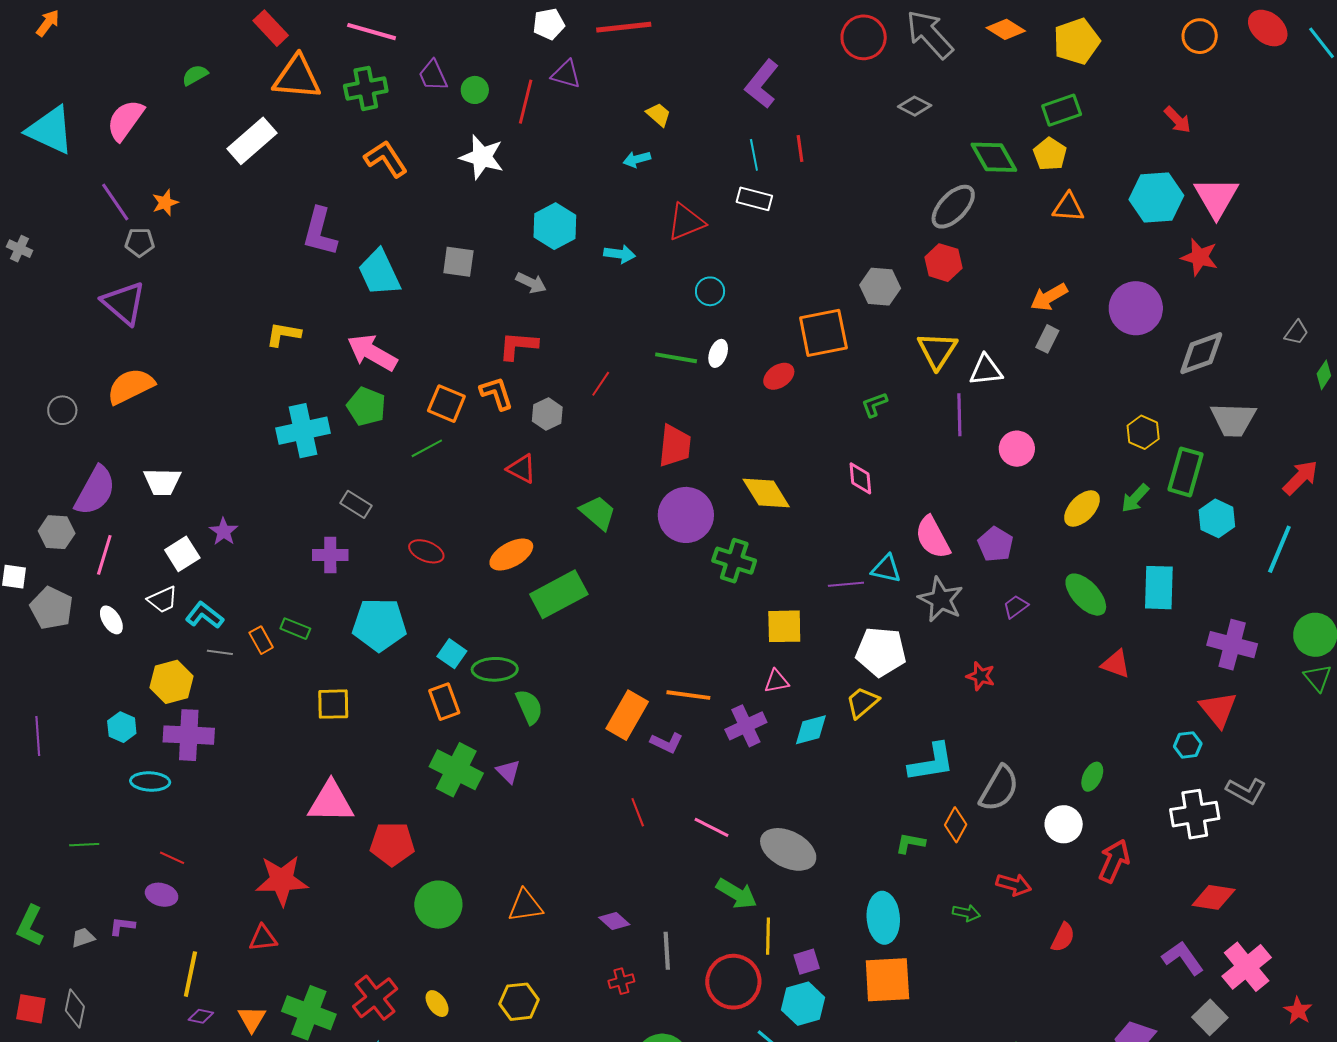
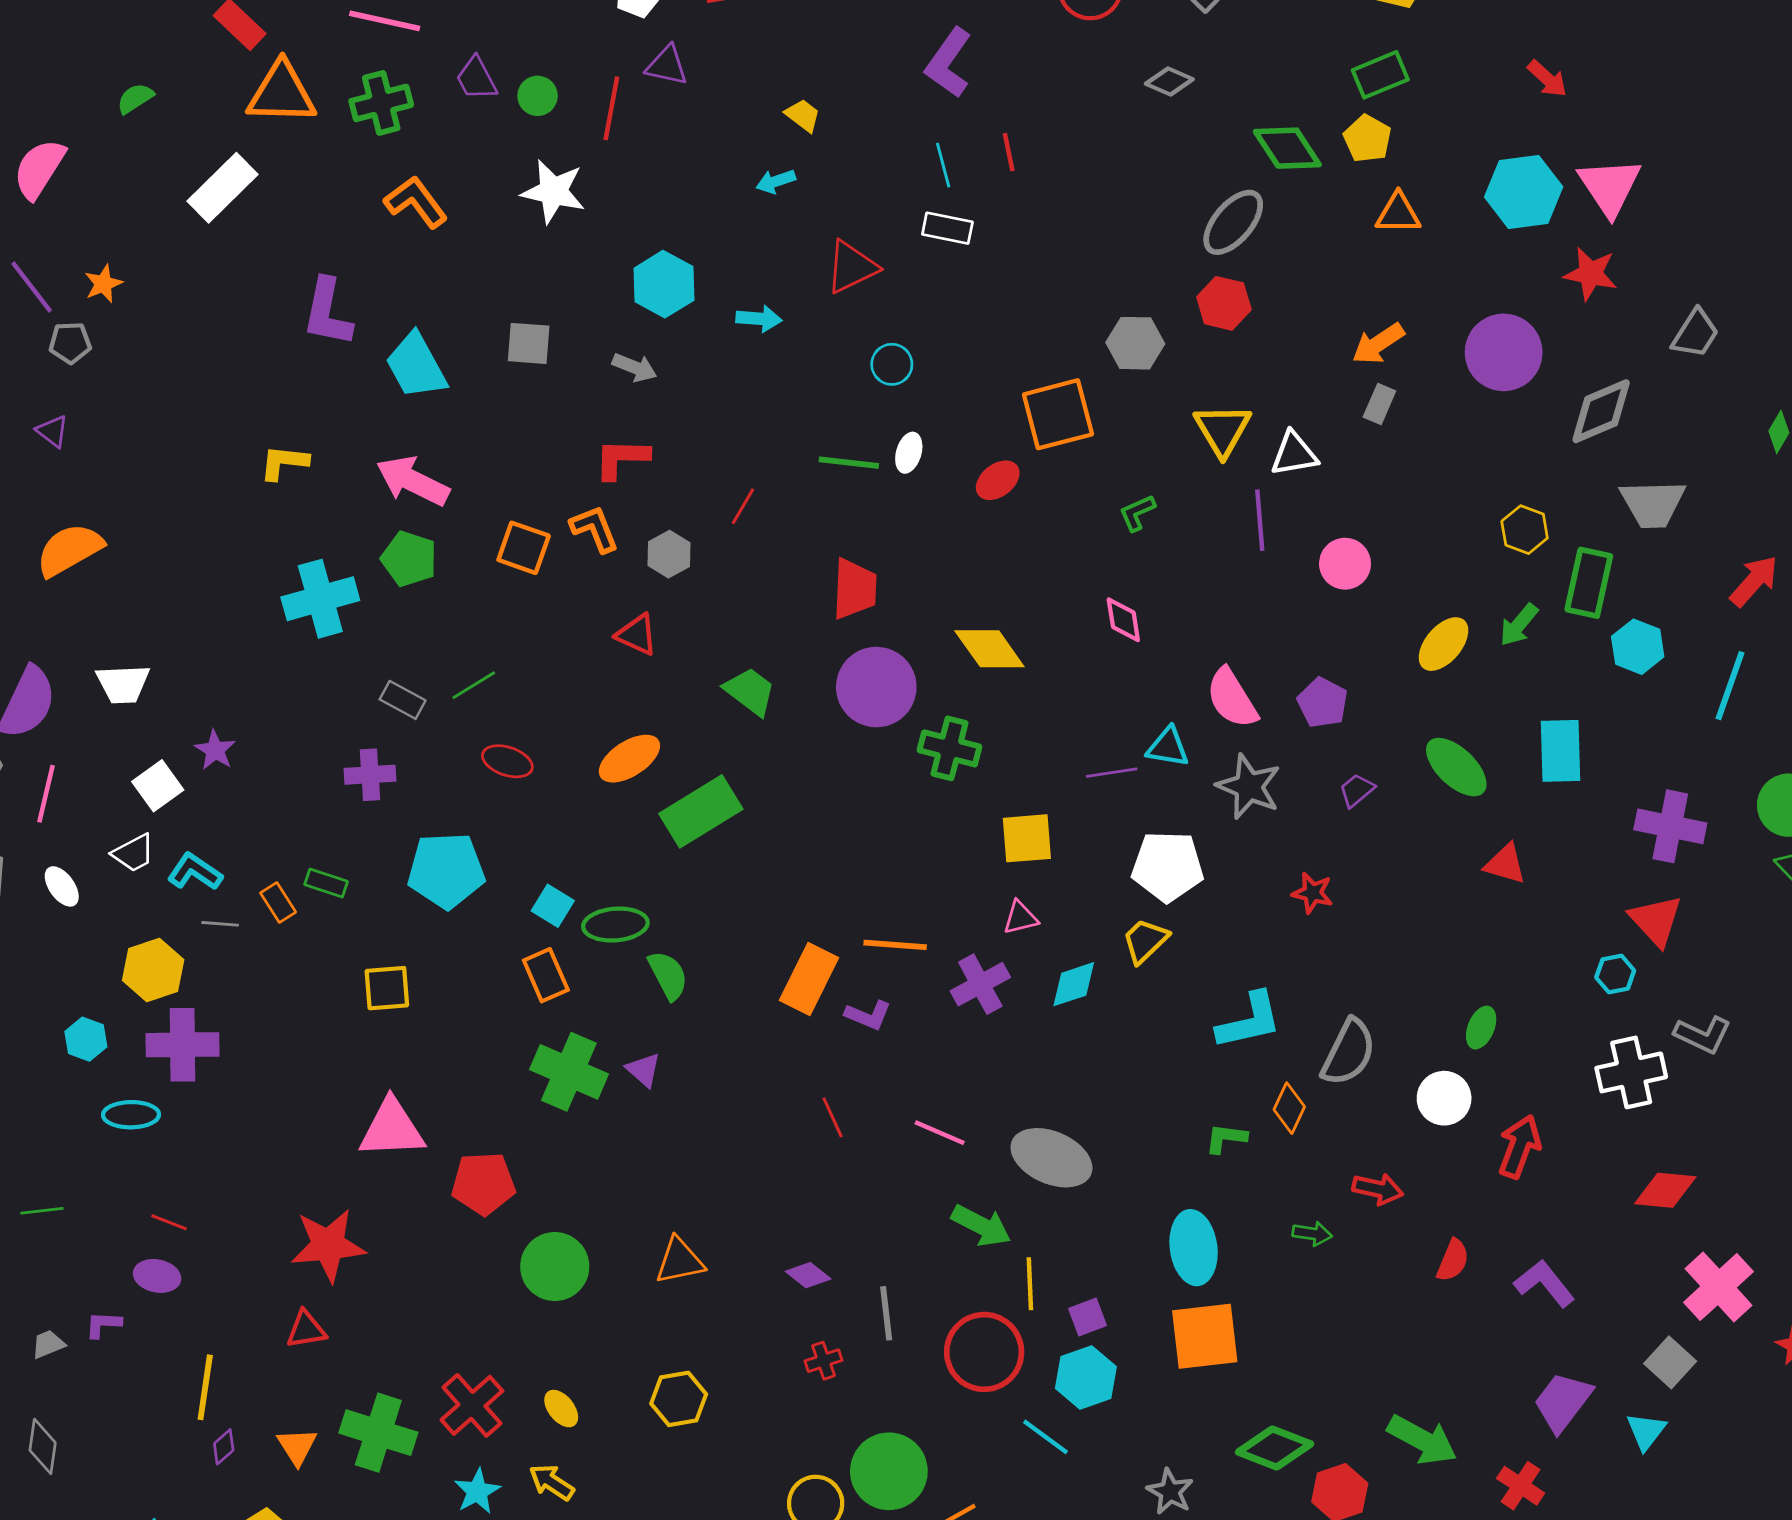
purple triangle: (124, 303) -> (53, 431), size x0.5
gray trapezoid: (1296, 332) -> (1695, 334), moved, size x1.4
green line: (427, 448) -> (474, 685), moved
purple L-shape: (1183, 958) -> (1544, 1283), moved
purple diamond: (201, 1016) -> (224, 1447), turned -50

